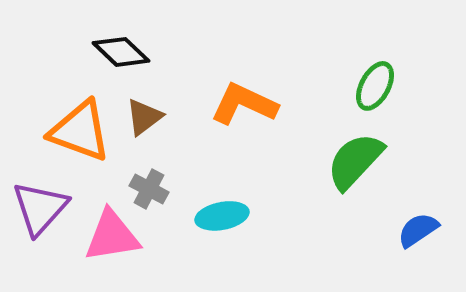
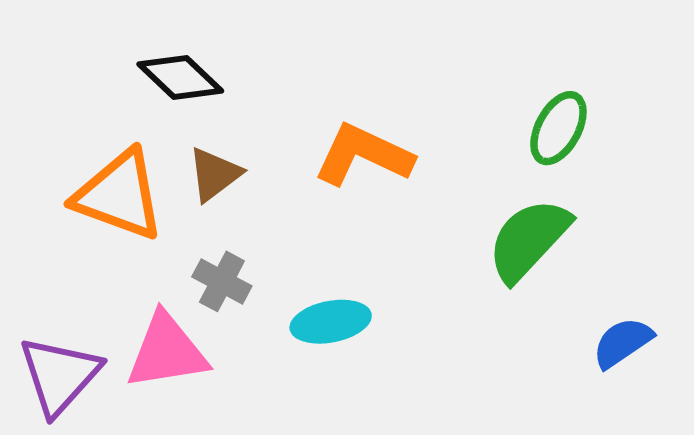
purple triangle: (40, 208) -> (60, 375), moved

